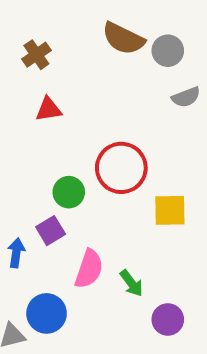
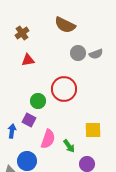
gray circle: (168, 51) -> (78, 53), moved
yellow square: (170, 210) -> (93, 130), moved
purple square: (51, 231) -> (29, 120), turned -32

